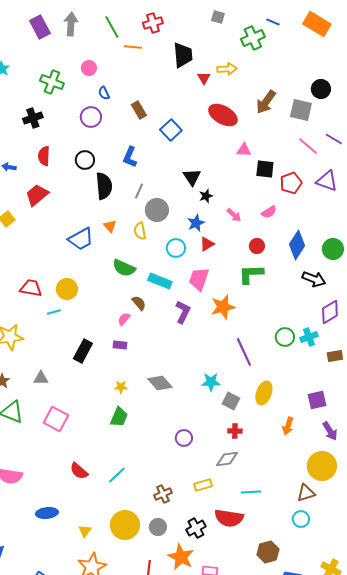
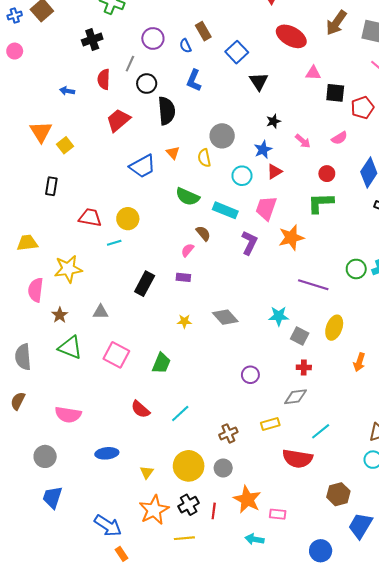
blue semicircle: (104, 93) -> (185, 46), moved
black triangle: (192, 177) -> (259, 81), moved
gray line: (139, 191) -> (130, 64), moved
red trapezoid: (37, 195) -> (118, 120), moved
purple line: (244, 352) -> (313, 285), turned -48
green trapezoid: (119, 417) -> (161, 363), moved
cyan line: (251, 492) -> (321, 431), turned -36
black cross: (196, 528) -> (189, 505), moved

